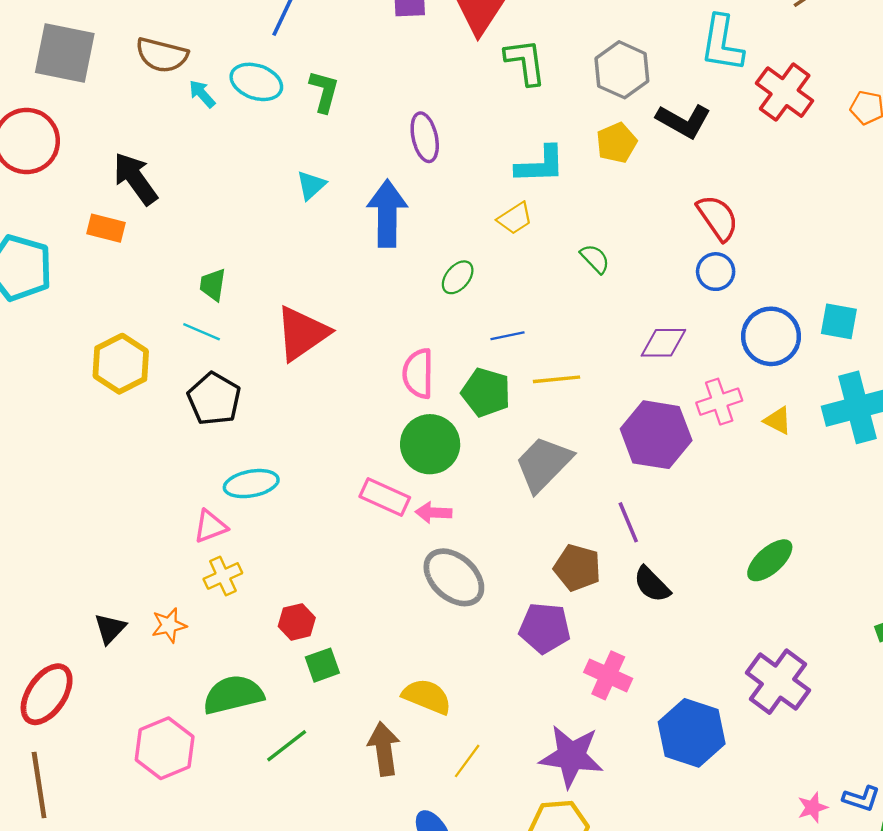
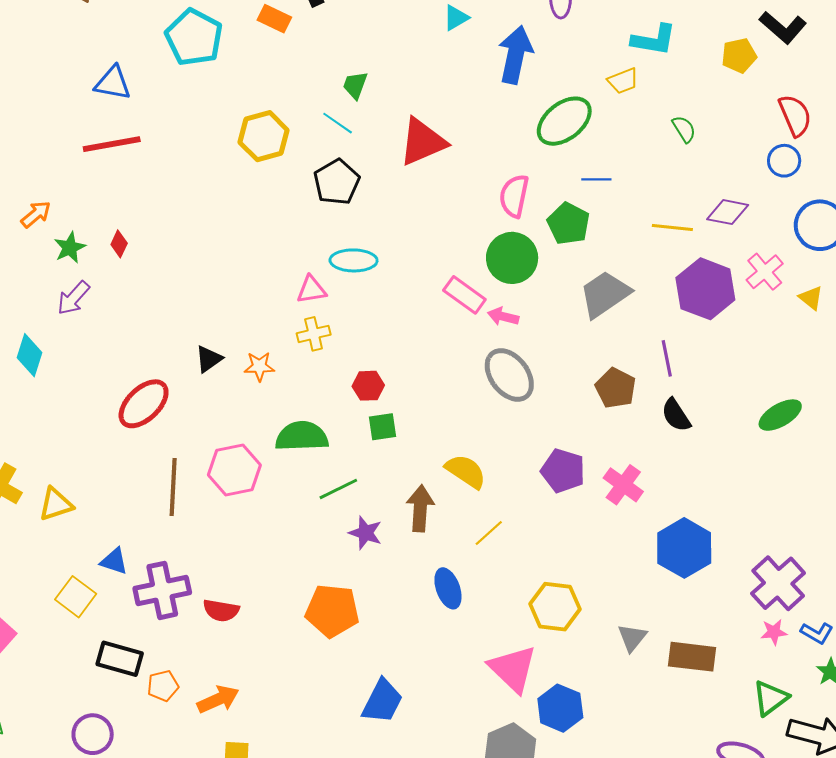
yellow pentagon: (617, 143) -> (739, 56), moved
green ellipse: (458, 277) -> (564, 121), size x1.8
yellow line: (557, 379) -> (672, 227), moved
pink cross: (719, 402) -> (765, 272), turned -33
purple pentagon: (545, 628) -> (563, 471), moved
purple cross: (778, 682) -> (778, 583), moved
purple star: (571, 756) -> (365, 533), moved, size x0.6
brown line: (39, 785) -> (173, 487), moved

